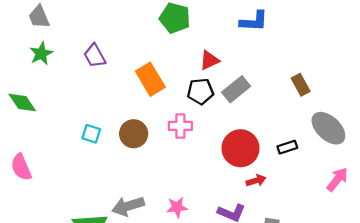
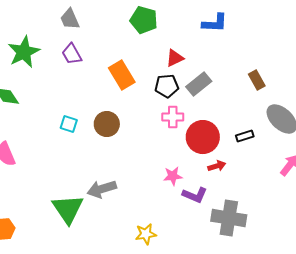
gray trapezoid: (39, 17) -> (70, 19), moved
green star: (41, 54) -> (24, 52), size x1.5
pink cross: (180, 126) -> (173, 117), moved
pink star: (177, 207) -> (173, 176), moved

